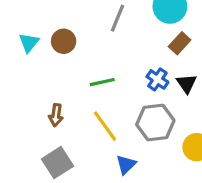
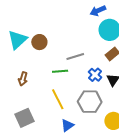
gray line: (118, 18) -> (75, 56), moved, turned 42
cyan triangle: (29, 43) -> (17, 40), size x1.5
brown arrow: (56, 115) -> (23, 79), moved

